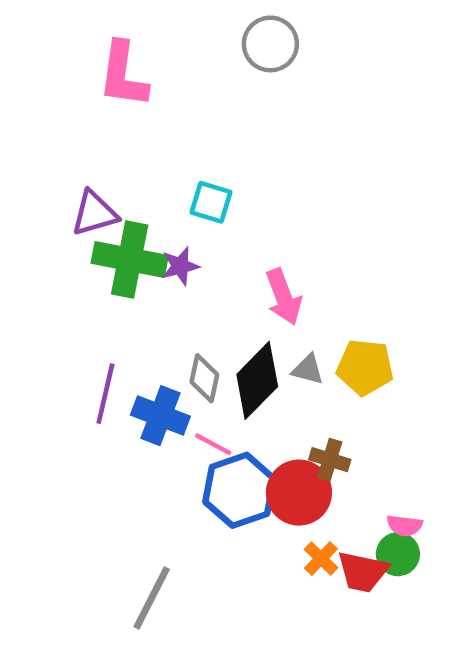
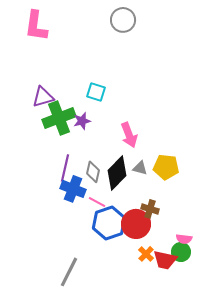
pink L-shape: (123, 75) -> (36, 26), moved
green cross: (130, 259) -> (59, 118), turned -32
purple line: (105, 394) -> (65, 168), moved

